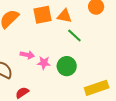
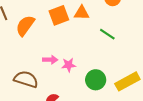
green line: (74, 36) -> (107, 34), moved
green circle: (67, 66) -> (96, 80), moved

